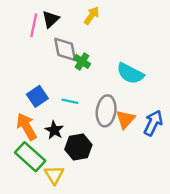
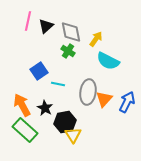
yellow arrow: (92, 16) -> (96, 39), moved
black triangle: (51, 19) -> (46, 26), moved
gray diamond: (65, 49) -> (71, 32), moved
blue square: (37, 96) -> (39, 71), moved
yellow triangle: (54, 175) -> (73, 135), moved

